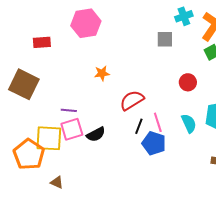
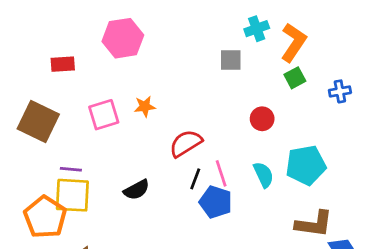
purple line: (69, 110) -> (71, 169), moved
pink square: (72, 129) -> (104, 115), moved

